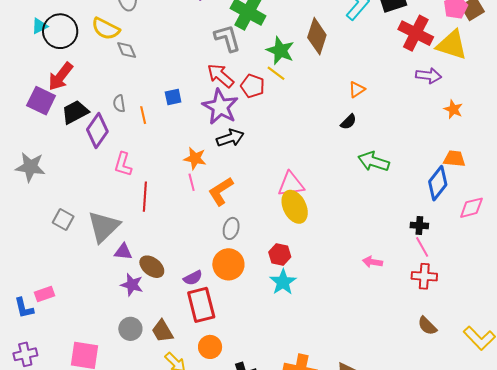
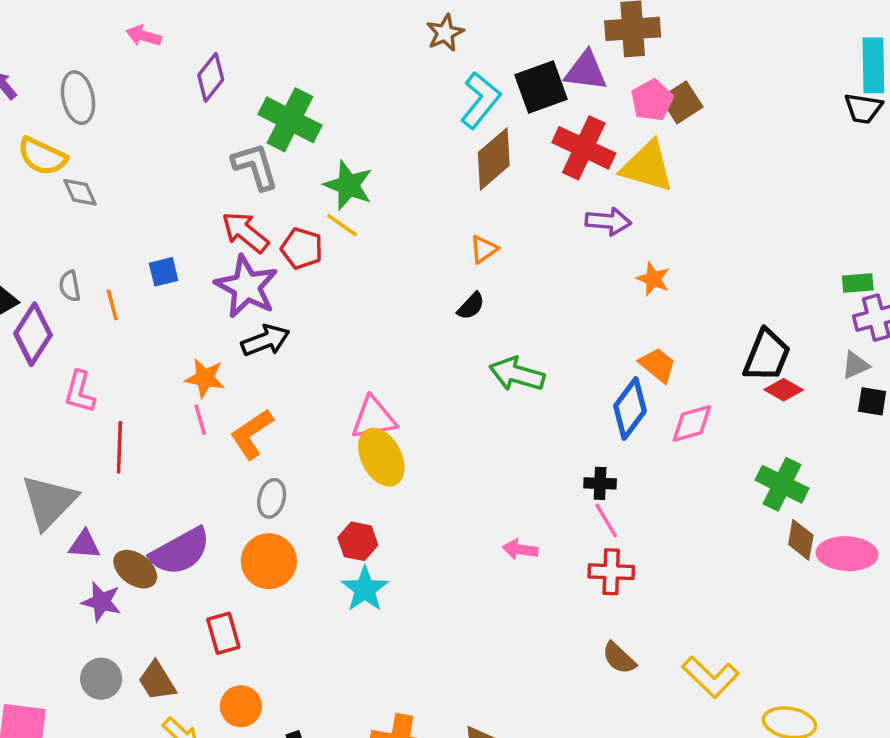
brown diamond: (317, 36) -> (494, 159), moved, turned 33
orange trapezoid: (454, 159) -> (658, 365), turned 35
pink diamond: (471, 208) -> (692, 423), moved
purple semicircle: (193, 278) -> (180, 551), moved, size x1.8
red rectangle: (201, 305) -> (223, 633), size x0.7

